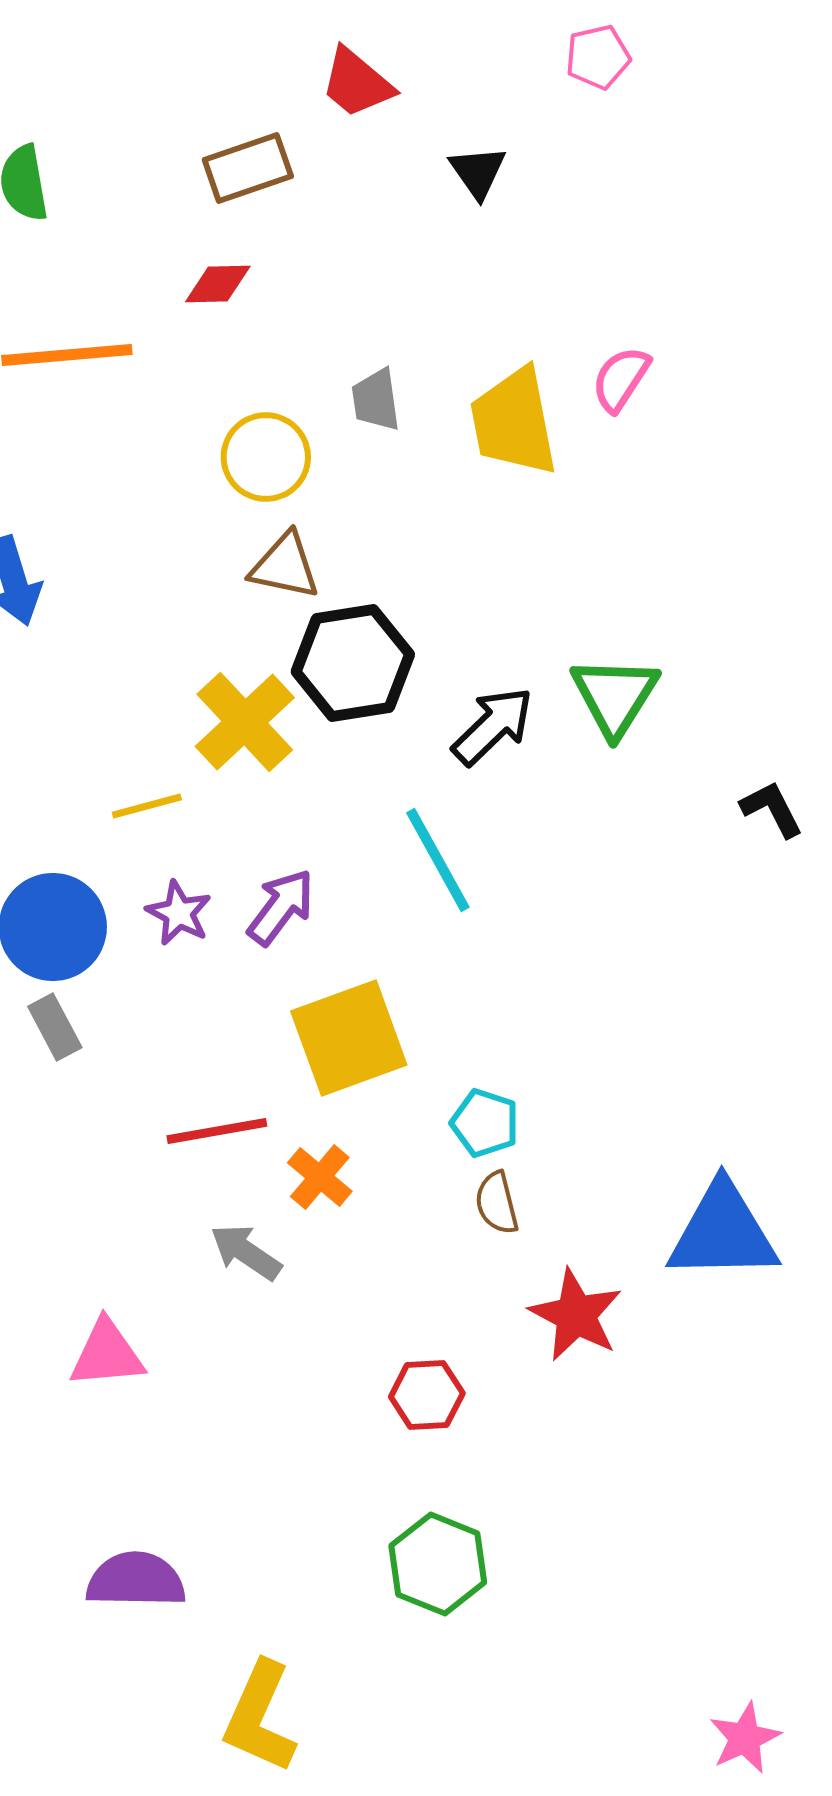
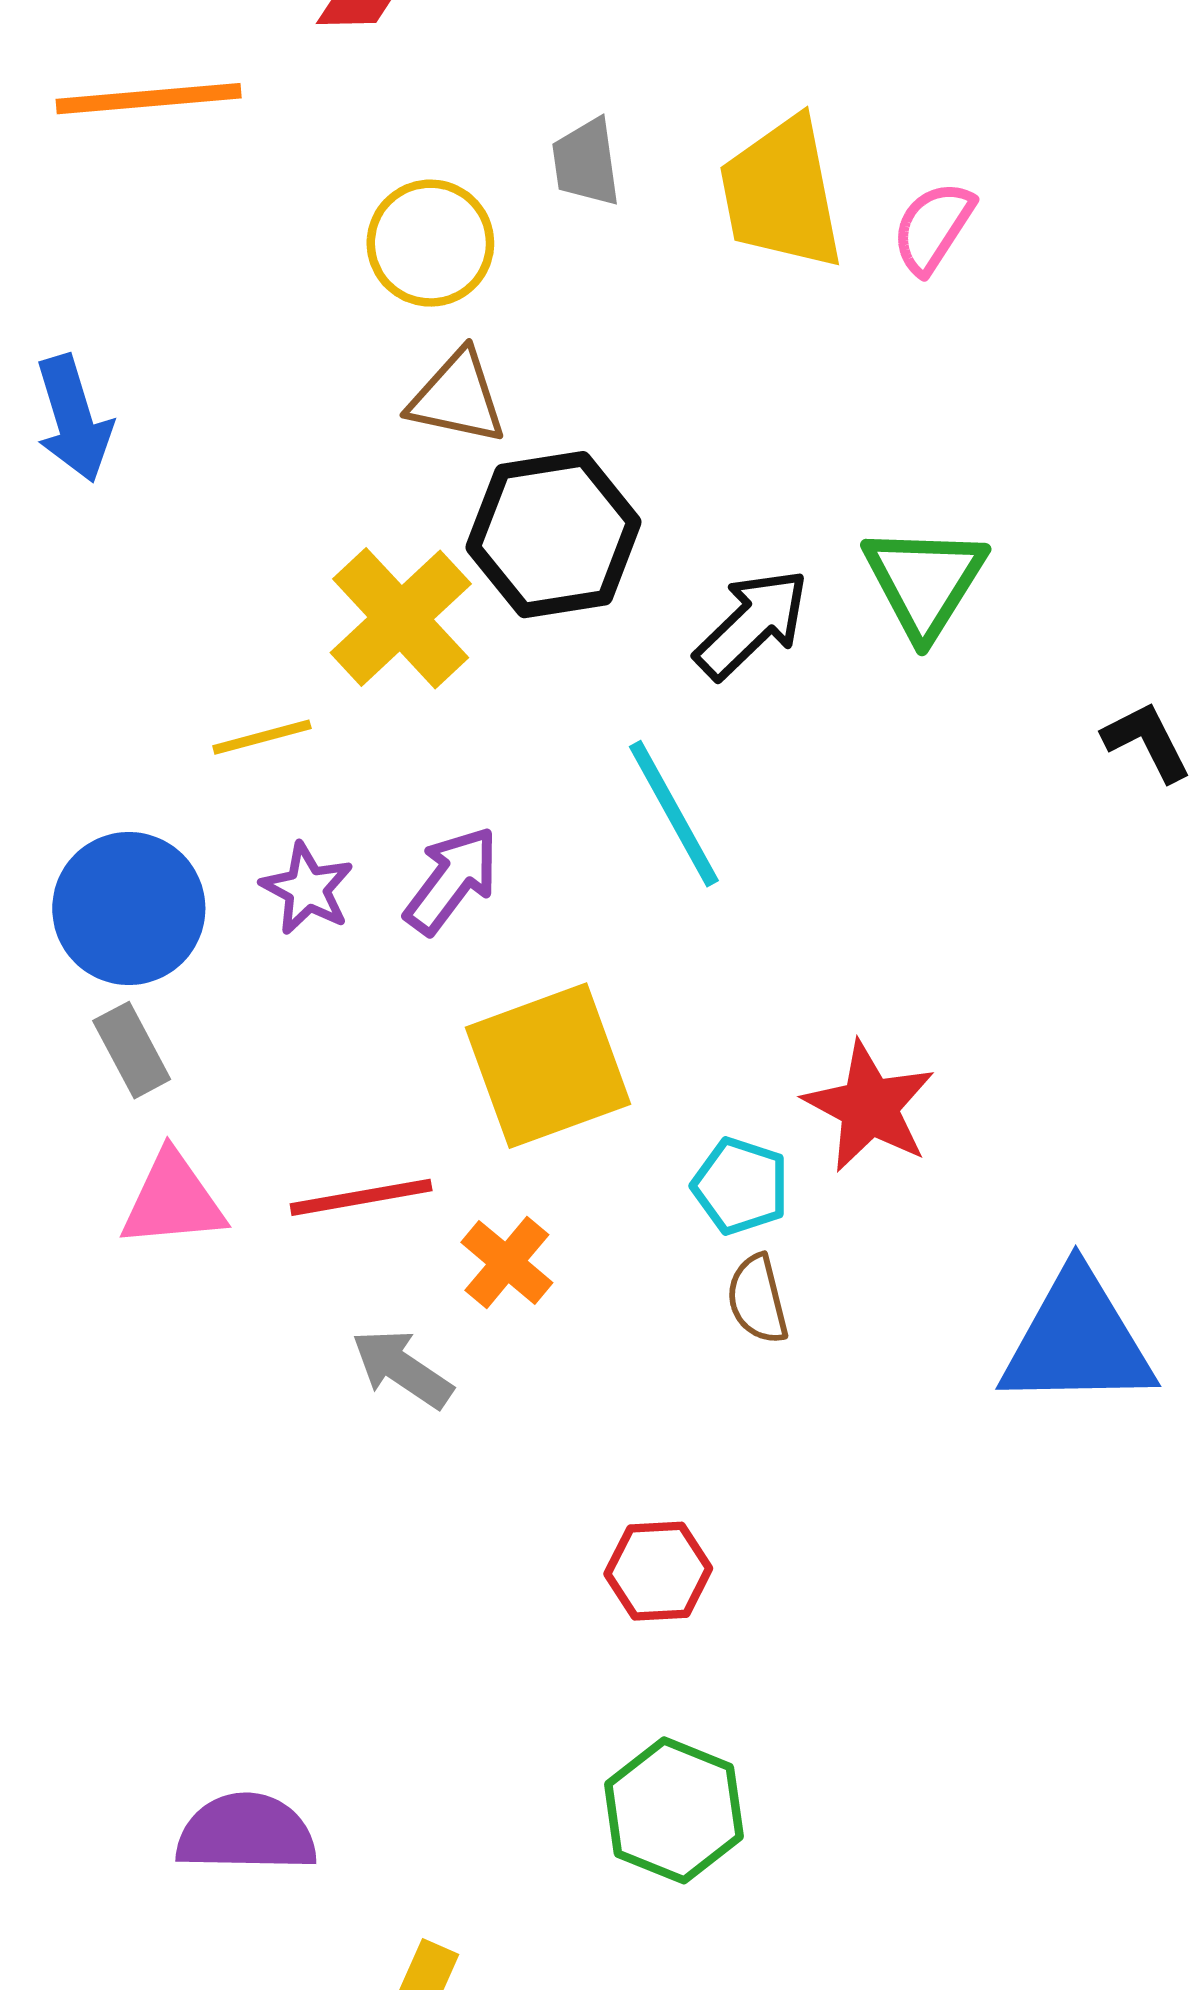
pink semicircle: (621, 379) -> (933, 227), moved
red star: (576, 1315) -> (869, 1107), moved
pink triangle: (107, 1354) -> (173, 1200), moved

